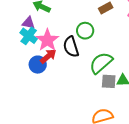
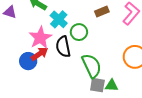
purple triangle: (29, 23) -> (10, 12), moved
cyan cross: (29, 36) -> (59, 19), moved
green semicircle: (101, 63) -> (92, 66), turned 100

